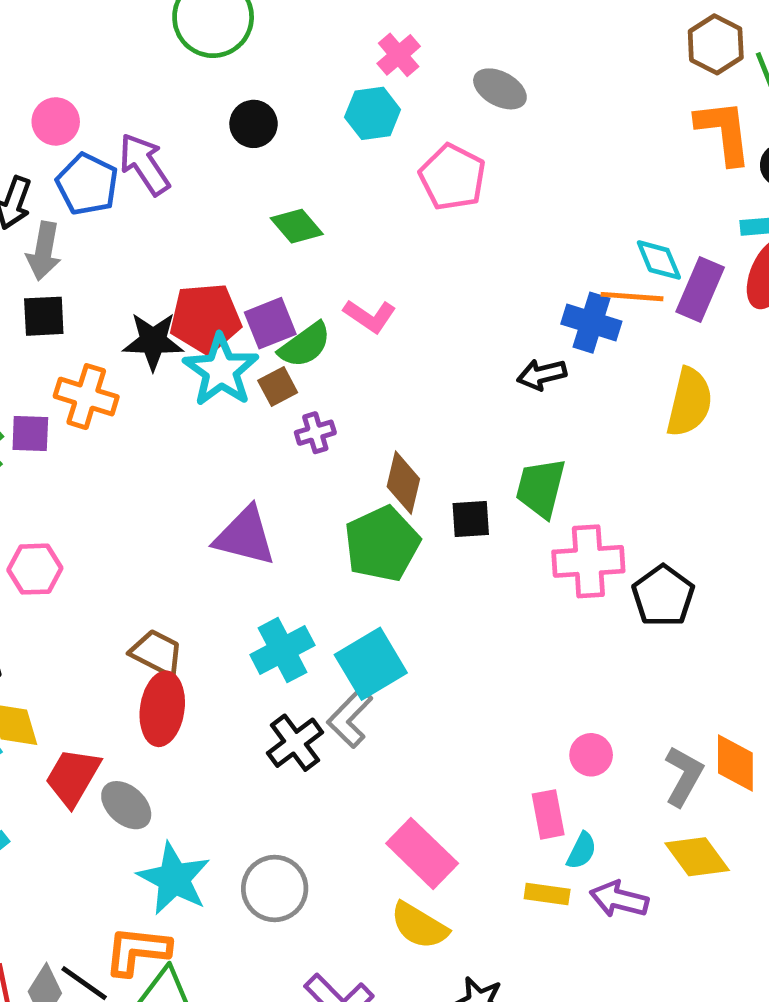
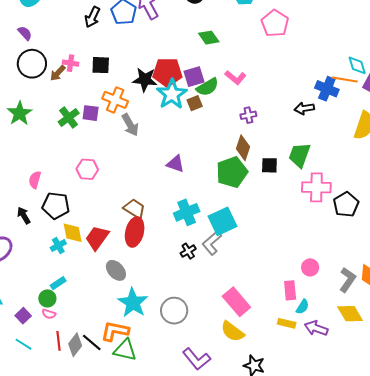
gray arrow: (44, 251) -> (130, 125), moved, turned -45
purple cross: (315, 433) -> (248, 115), moved
purple triangle: (245, 536) -> (175, 164), size x0.7
black cross: (295, 743) -> (188, 251), size x0.7
red trapezoid: (73, 777) -> (97, 238), moved

